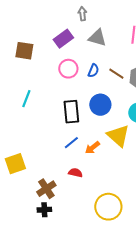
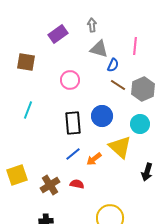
gray arrow: (82, 14) -> (92, 25), moved
purple rectangle: (63, 39) -> (58, 34), moved
blue semicircle: (93, 71) -> (113, 65), moved
brown cross: (46, 189) -> (50, 185), moved

